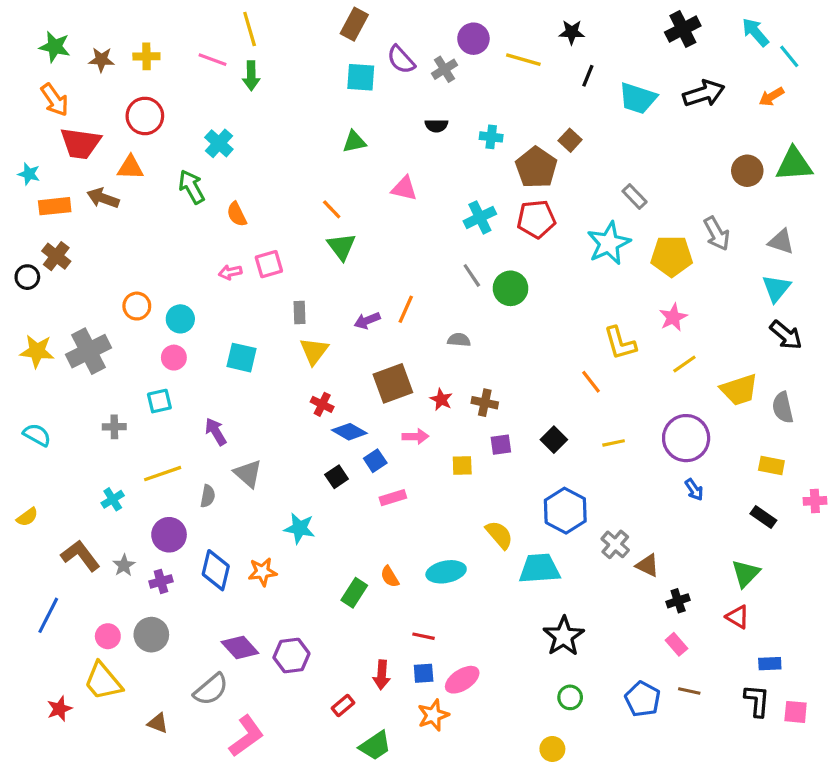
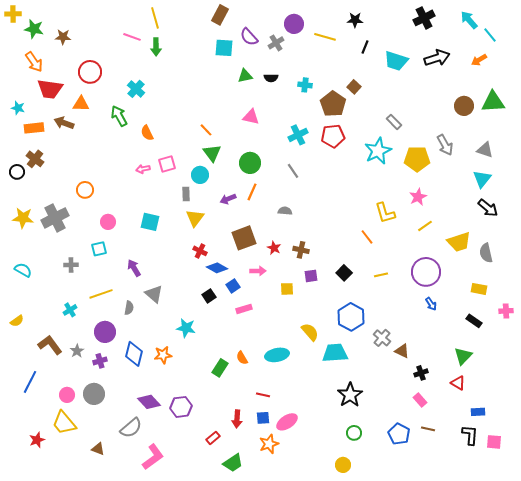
yellow cross: (146, 56) -> (13, 14), moved
green triangle: (354, 142) -> (245, 76), moved
green circle: (511, 288) -> (250, 163), moved
cyan circle: (180, 319) -> (200, 175), moved

